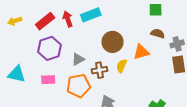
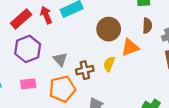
brown semicircle: (158, 33) -> (147, 26), turned 80
brown circle: (113, 42) -> (109, 29), moved
gray triangle: (78, 59) -> (60, 59), turned -40

